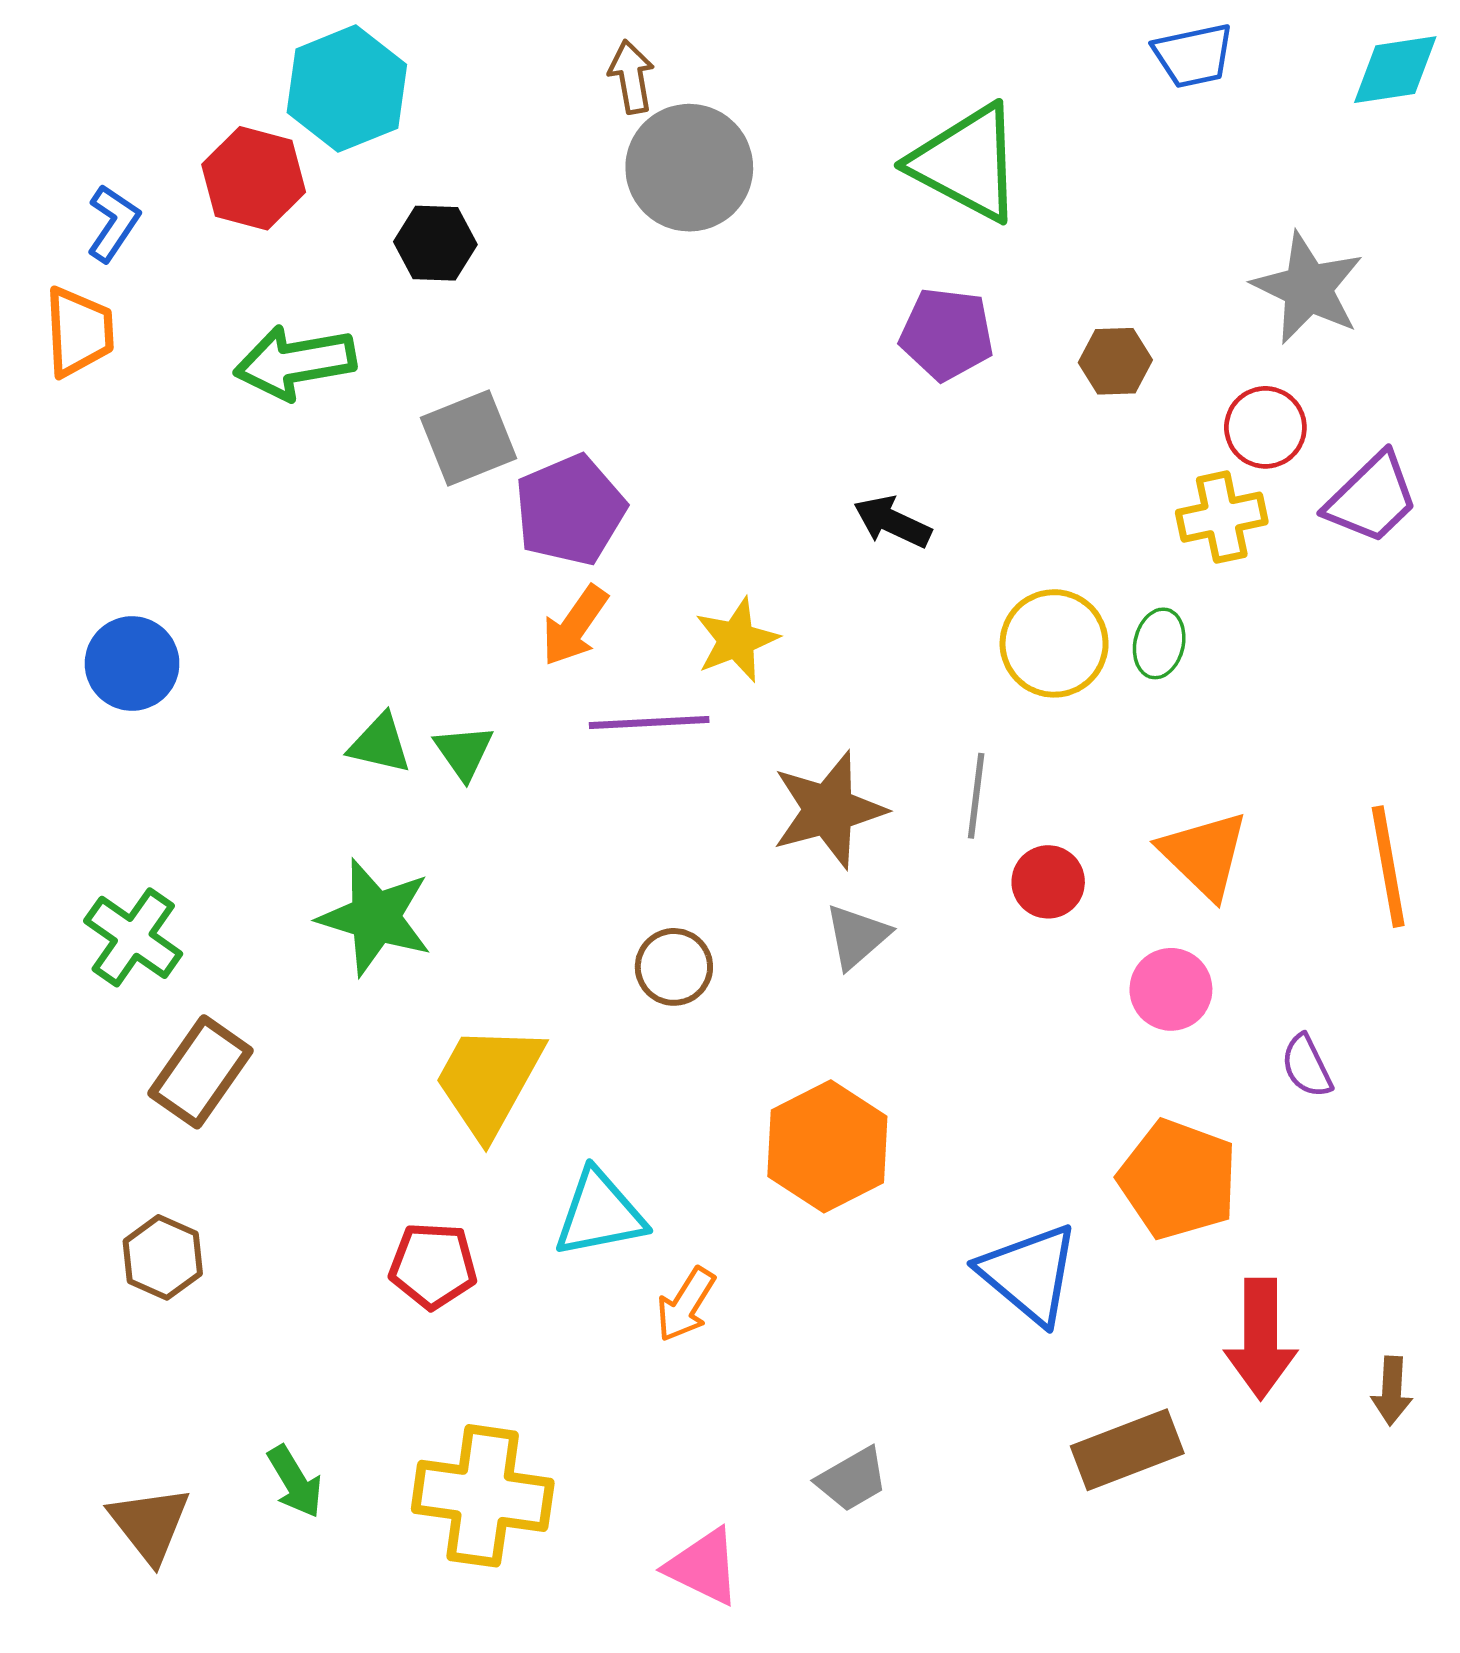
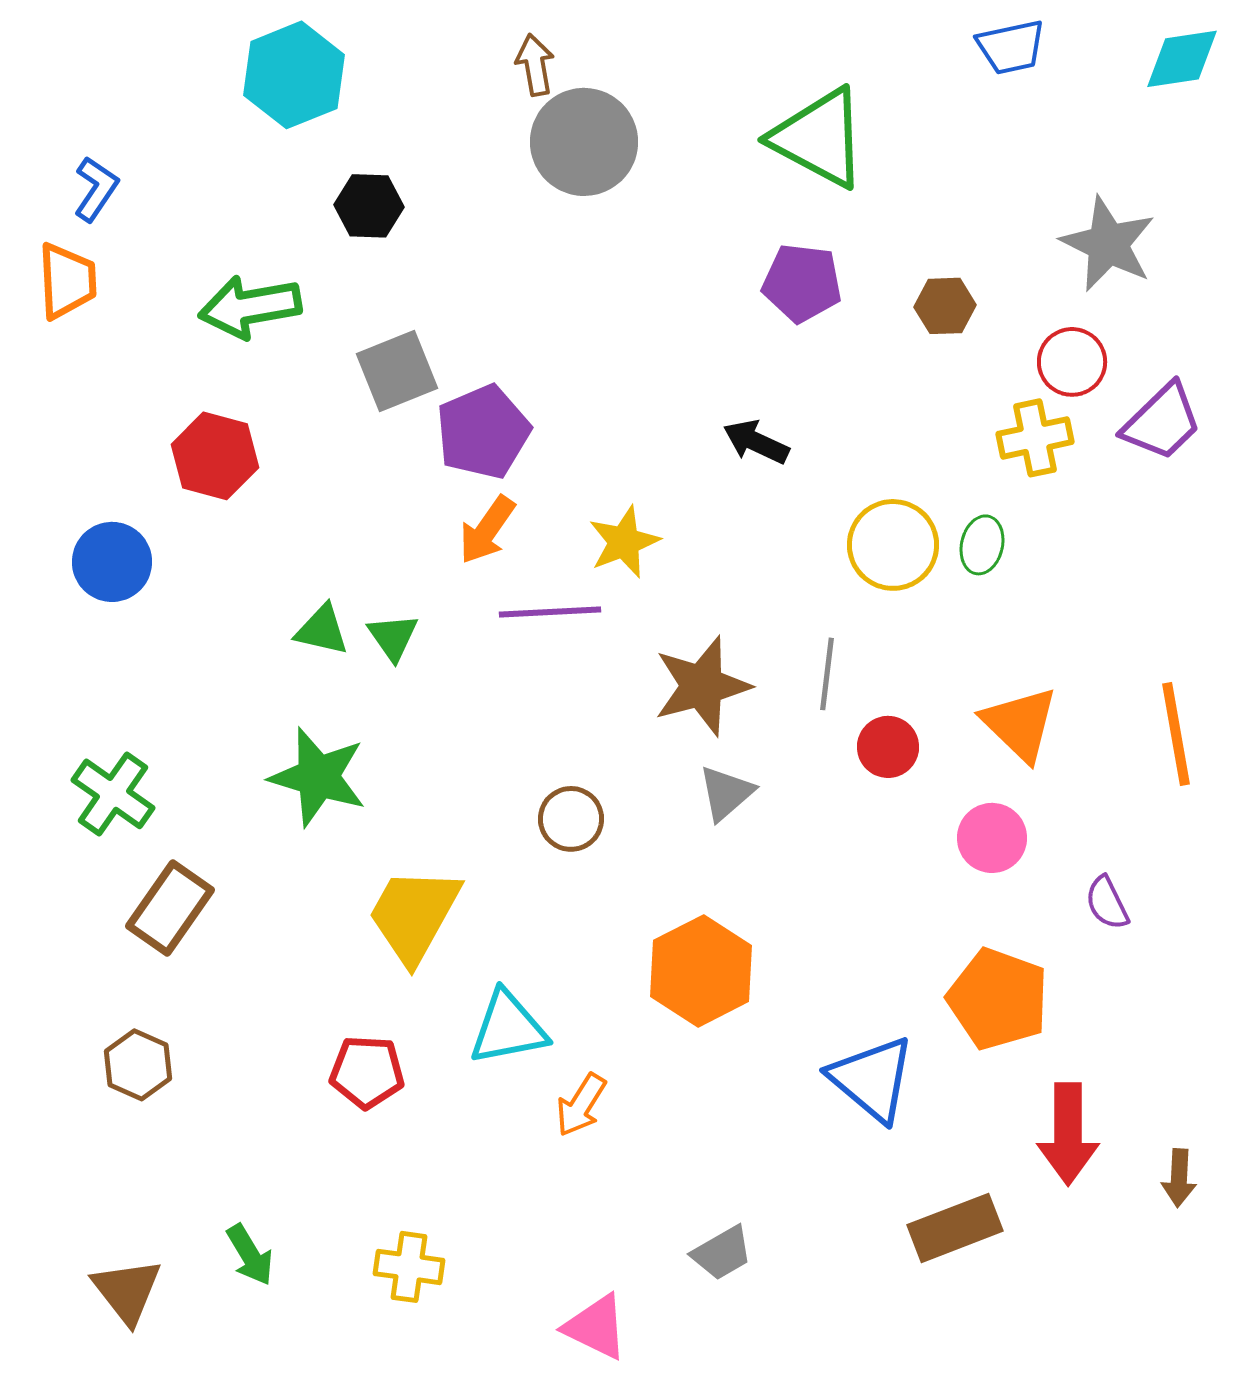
red hexagon: (254, 178) -> (215, 456), moved
yellow cross: (483, 1496) -> (409, 1267), size x0.6

